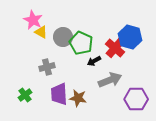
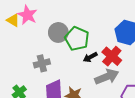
yellow triangle: (41, 32) -> (13, 20), moved
red cross: (115, 48) -> (112, 56), moved

